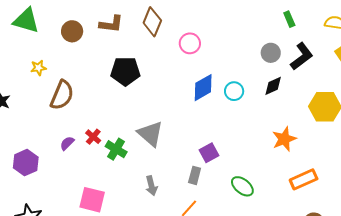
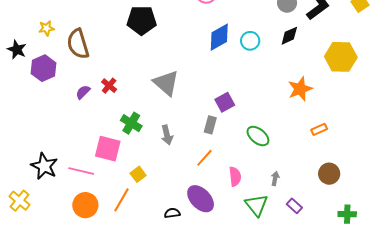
yellow star: (38, 68) -> (46, 28), moved
brown semicircle: (62, 95) -> (78, 44), turned 140
green cross: (116, 149) -> (131, 123), moved
purple hexagon: (26, 163) -> (43, 68), moved
orange rectangle: (304, 179) -> (319, 129), size x0.6

